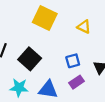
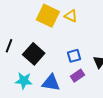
yellow triangle: (84, 27) -> (71, 16), moved

